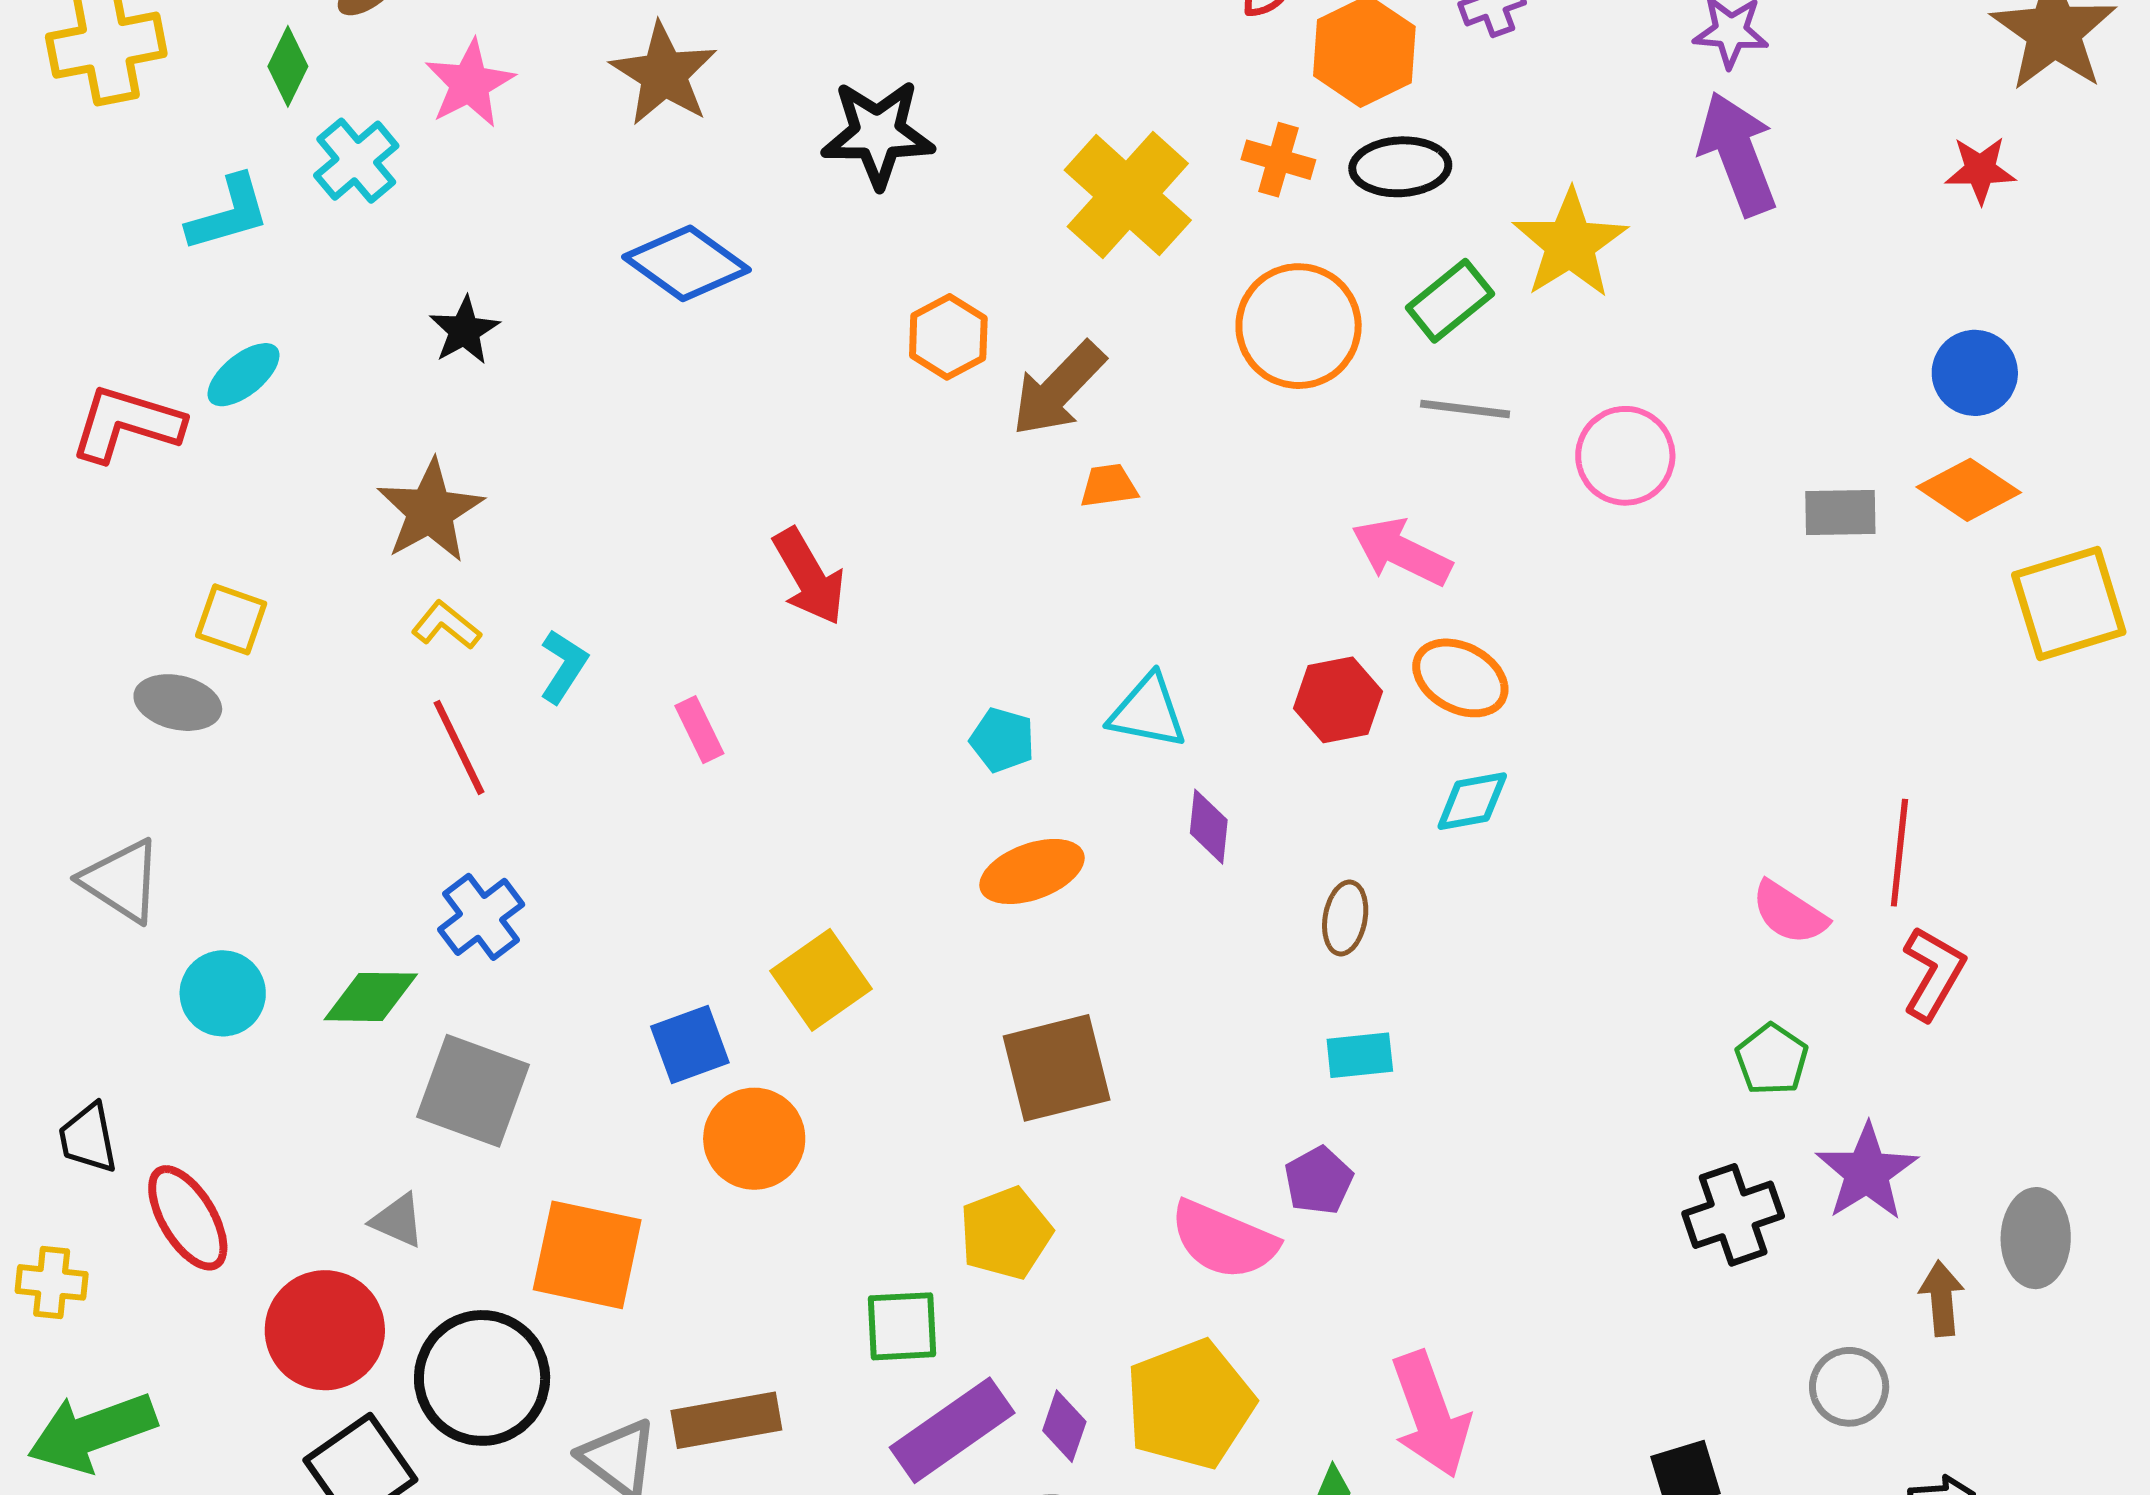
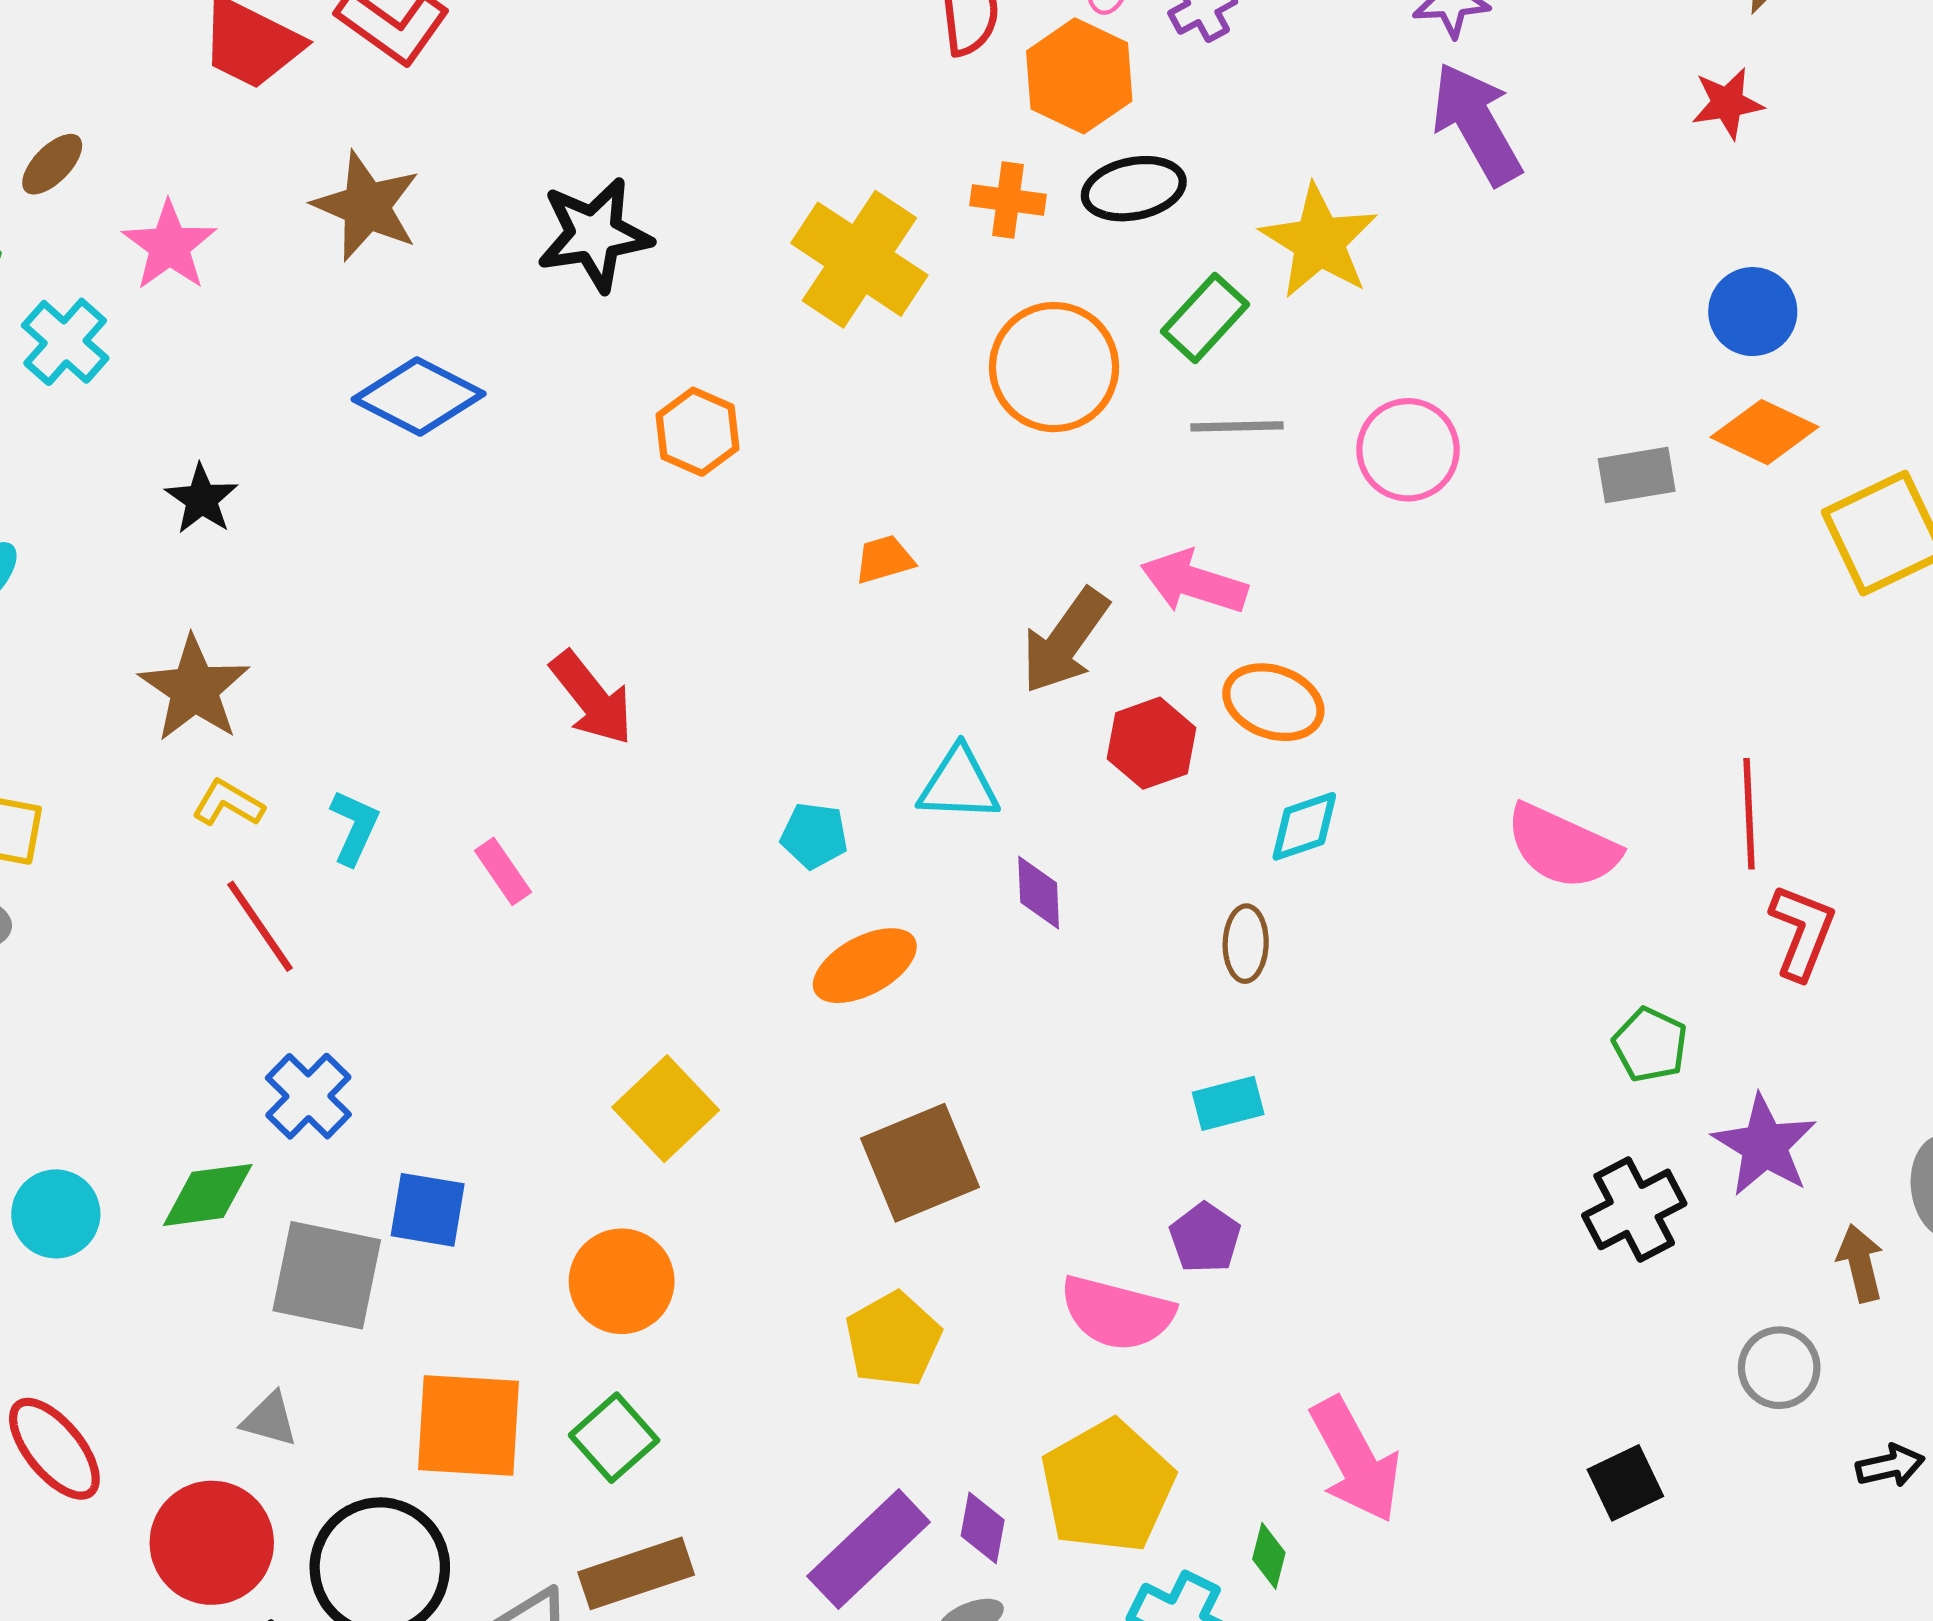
brown arrow: (1058, 389) -> (1065, 641), moved
pink semicircle: (1789, 913) -> (1562, 847), moved, size x1.4
brown ellipse: (1345, 918) -> (1246, 944), moved
blue square: (690, 1045) -> (428, 1210), moved, turned 38
green square: (902, 1326) -> (614, 1438), moved, turned -30

